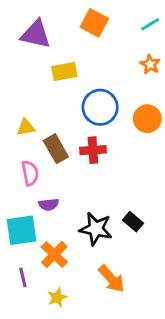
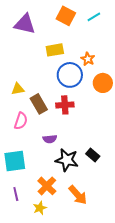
cyan line: (150, 24) -> (94, 17), moved
orange star: (150, 64) -> (88, 59), moved
yellow rectangle: (64, 71) -> (55, 50), moved
pink semicircle: (30, 173) -> (21, 121), turned 30
purple semicircle: (49, 204) -> (50, 139), moved
orange cross: (54, 255) -> (47, 186), moved

